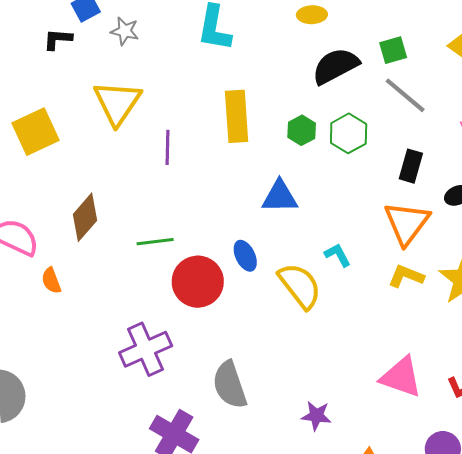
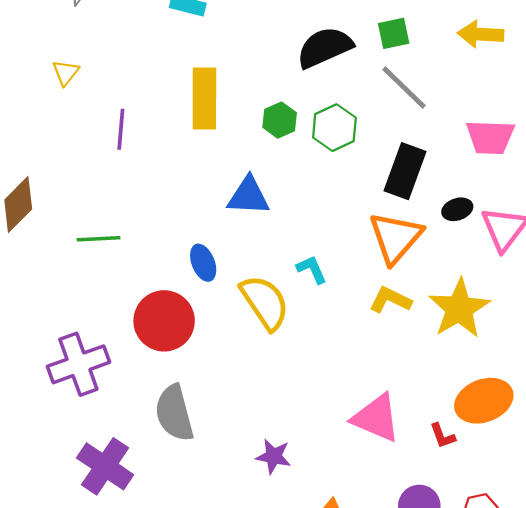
yellow triangle: (117, 103) -> (66, 73), size x0.5
black rectangle: (411, 166) -> (405, 171), size x1.4
red circle: (198, 282) -> (164, 321), moved

